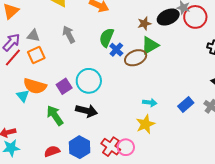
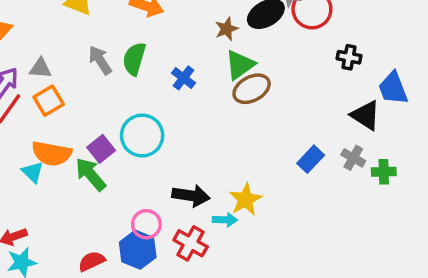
green semicircle: (107, 38) -> (134, 59), moved
brown ellipse: (136, 58) -> (252, 89), moved
cyan arrow: (150, 103) -> (225, 220), moved
black arrow: (87, 111) -> (191, 196), moved
green arrow: (55, 115) -> (91, 174), moved
pink circle: (126, 147) -> (146, 224), moved

